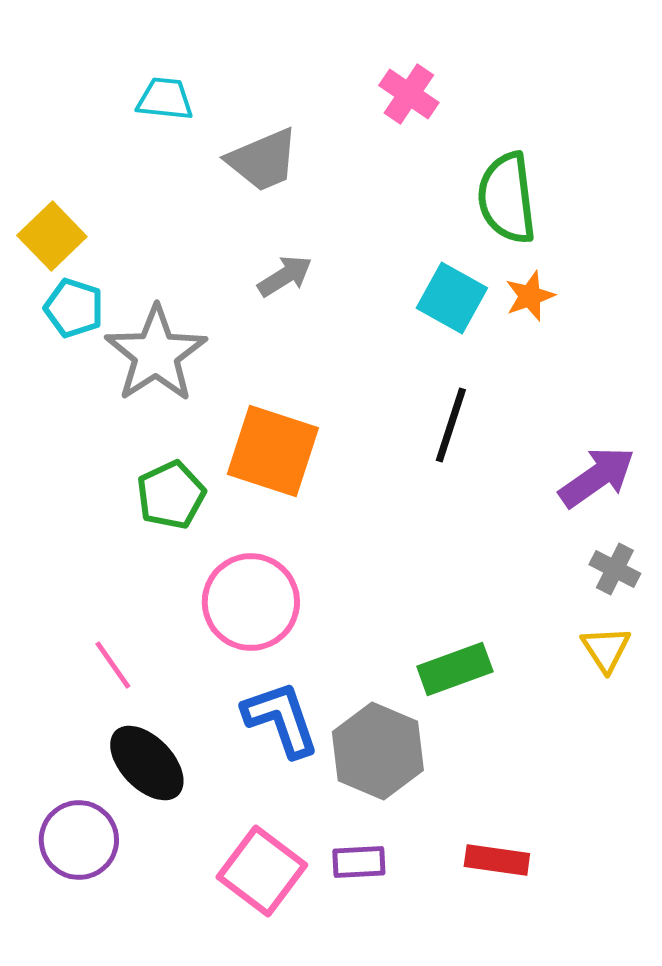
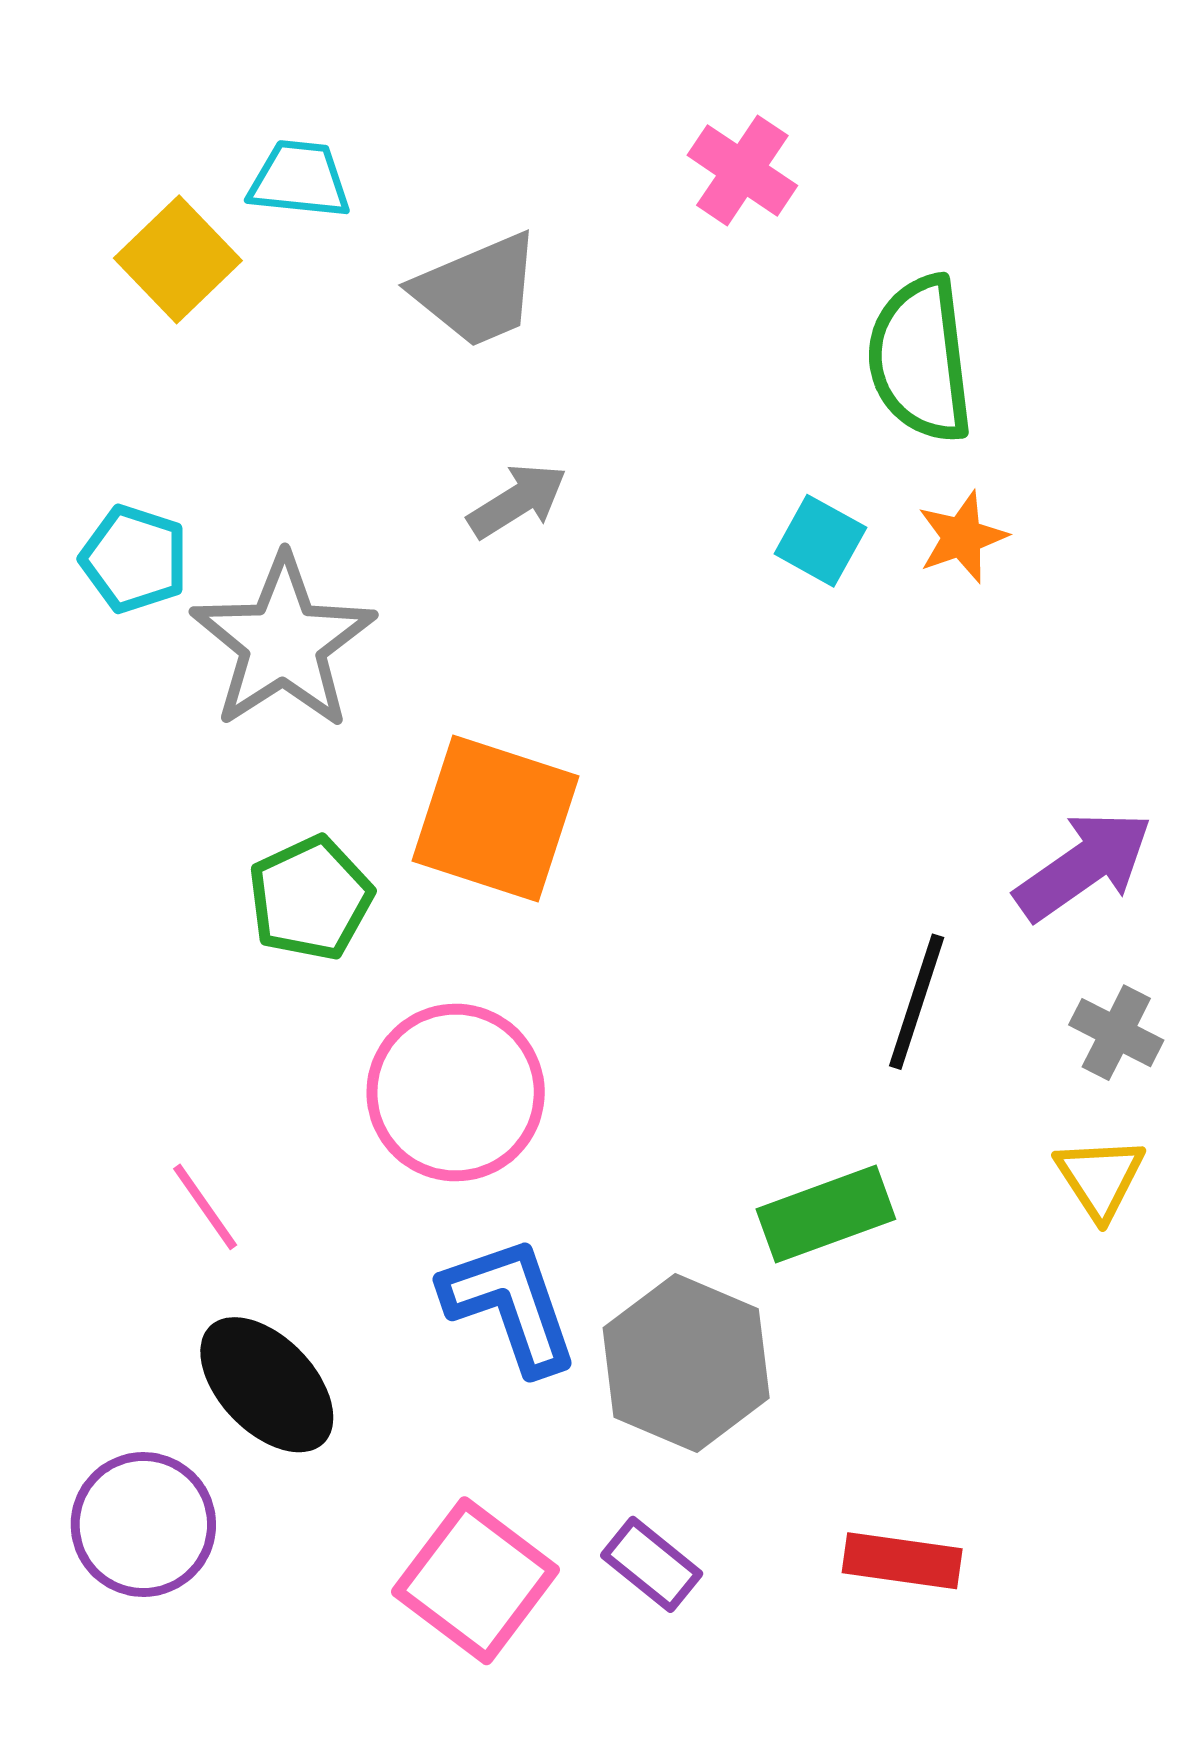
yellow square: (52, 236) -> (178, 259), moved
cyan square: (452, 298) -> (820, 541), size x0.7
black line: (451, 425) -> (917, 1002), moved
purple rectangle: (359, 862) -> (652, 1564), turned 42

